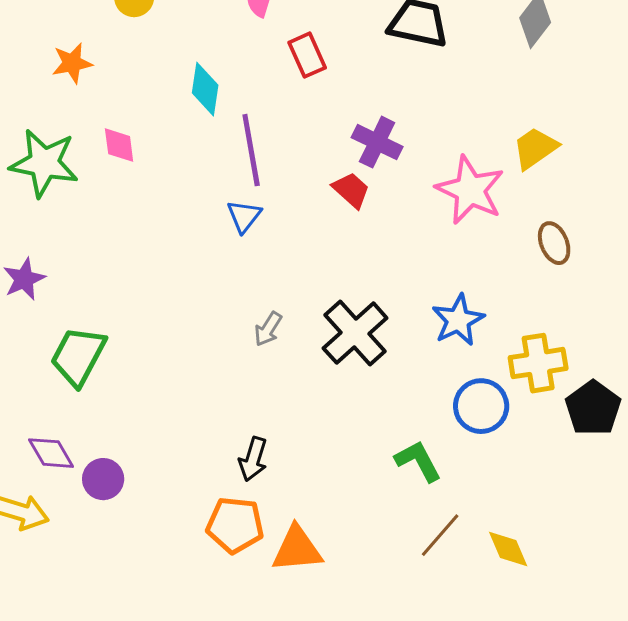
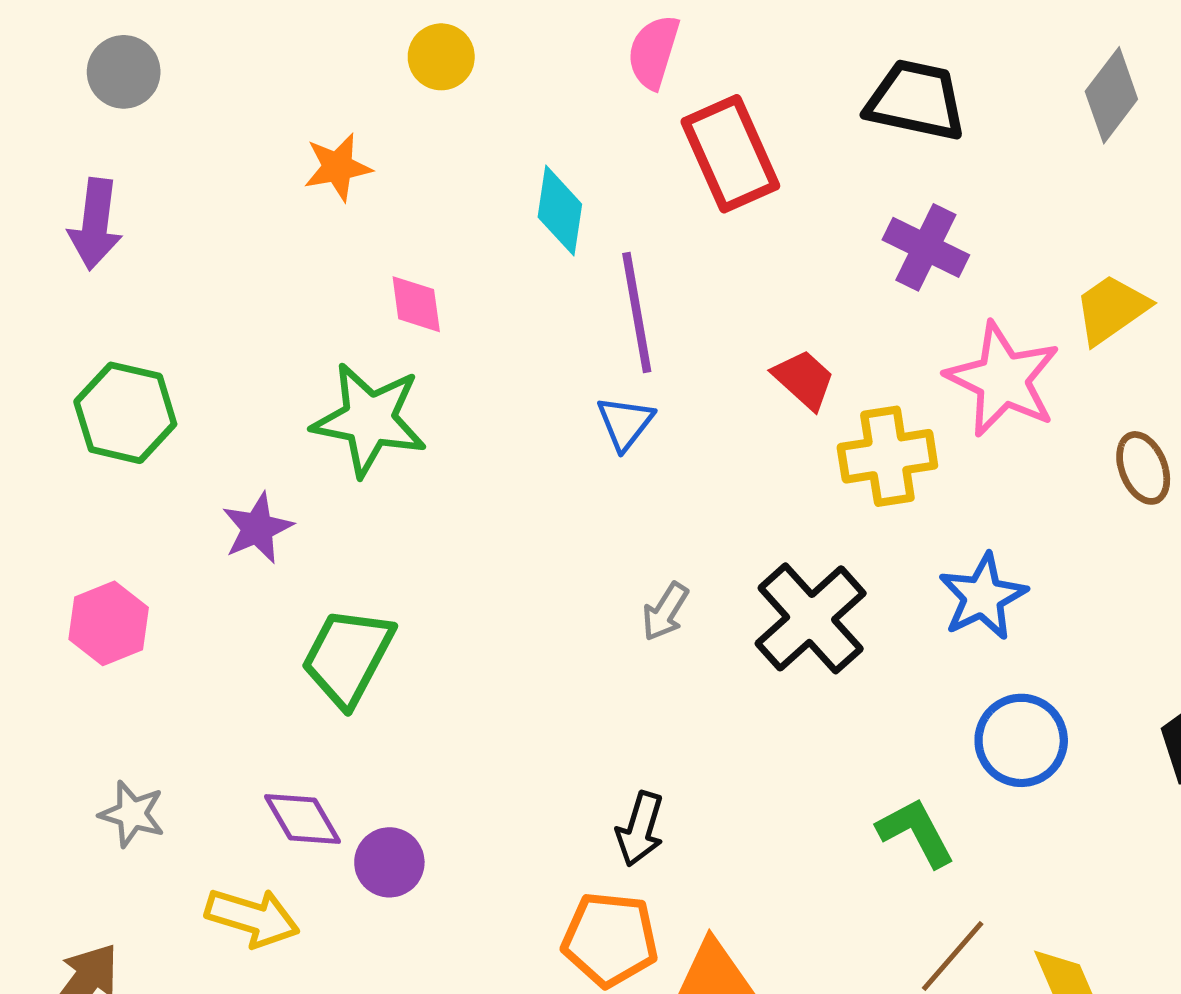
red rectangle: (307, 55) -> (730, 154), size x1.5
purple cross: (377, 142) -> (926, 247), moved
green star: (44, 163) -> (369, 420), moved
yellow cross: (538, 363) -> (887, 456), moved

